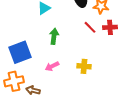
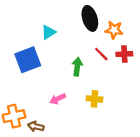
green arrow: (54, 36) -> (77, 67), moved
blue square: (20, 52) -> (28, 60), moved

